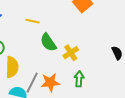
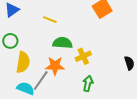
green semicircle: (48, 42) -> (62, 43), turned 120
orange star: (50, 82) -> (55, 66), moved

